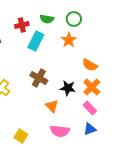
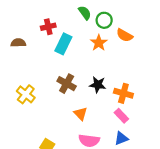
green semicircle: (47, 19) -> (85, 13), moved, turned -136
orange semicircle: (90, 65) -> (125, 35), moved
orange cross: (92, 87) -> (123, 93), turned -30
black star: (68, 88) -> (98, 85), moved

